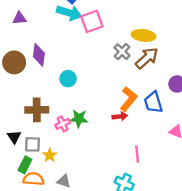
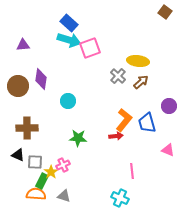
brown arrow: (147, 58) -> (141, 82), size x0.7
brown cross: (37, 110) -> (27, 128), moved
pink cross: (63, 124) -> (63, 165), moved
black triangle: (14, 137) -> (18, 155), turned -32
green rectangle: (25, 165) -> (42, 181), moved

